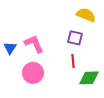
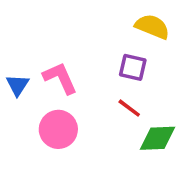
red line: (73, 61) -> (129, 108), turned -48

